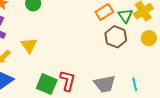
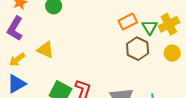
yellow triangle: (29, 45) -> (45, 50), turned -36

